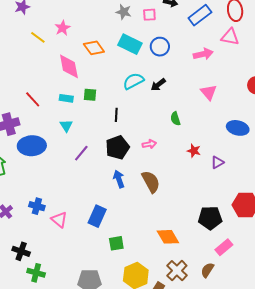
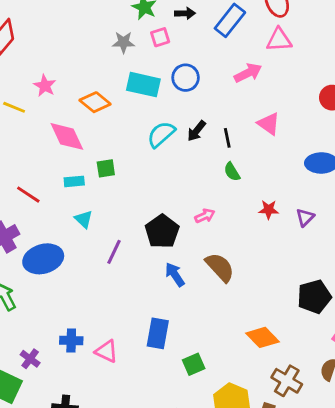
black line: (116, 115) -> (227, 138), moved

